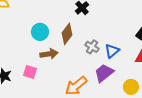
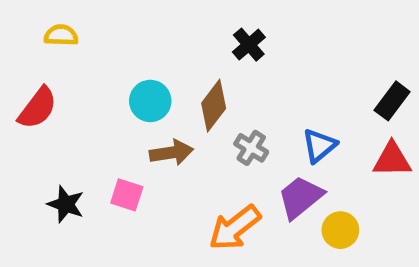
gray cross: (92, 47) -> (251, 148), moved
yellow circle: (131, 87) -> (340, 230), moved

